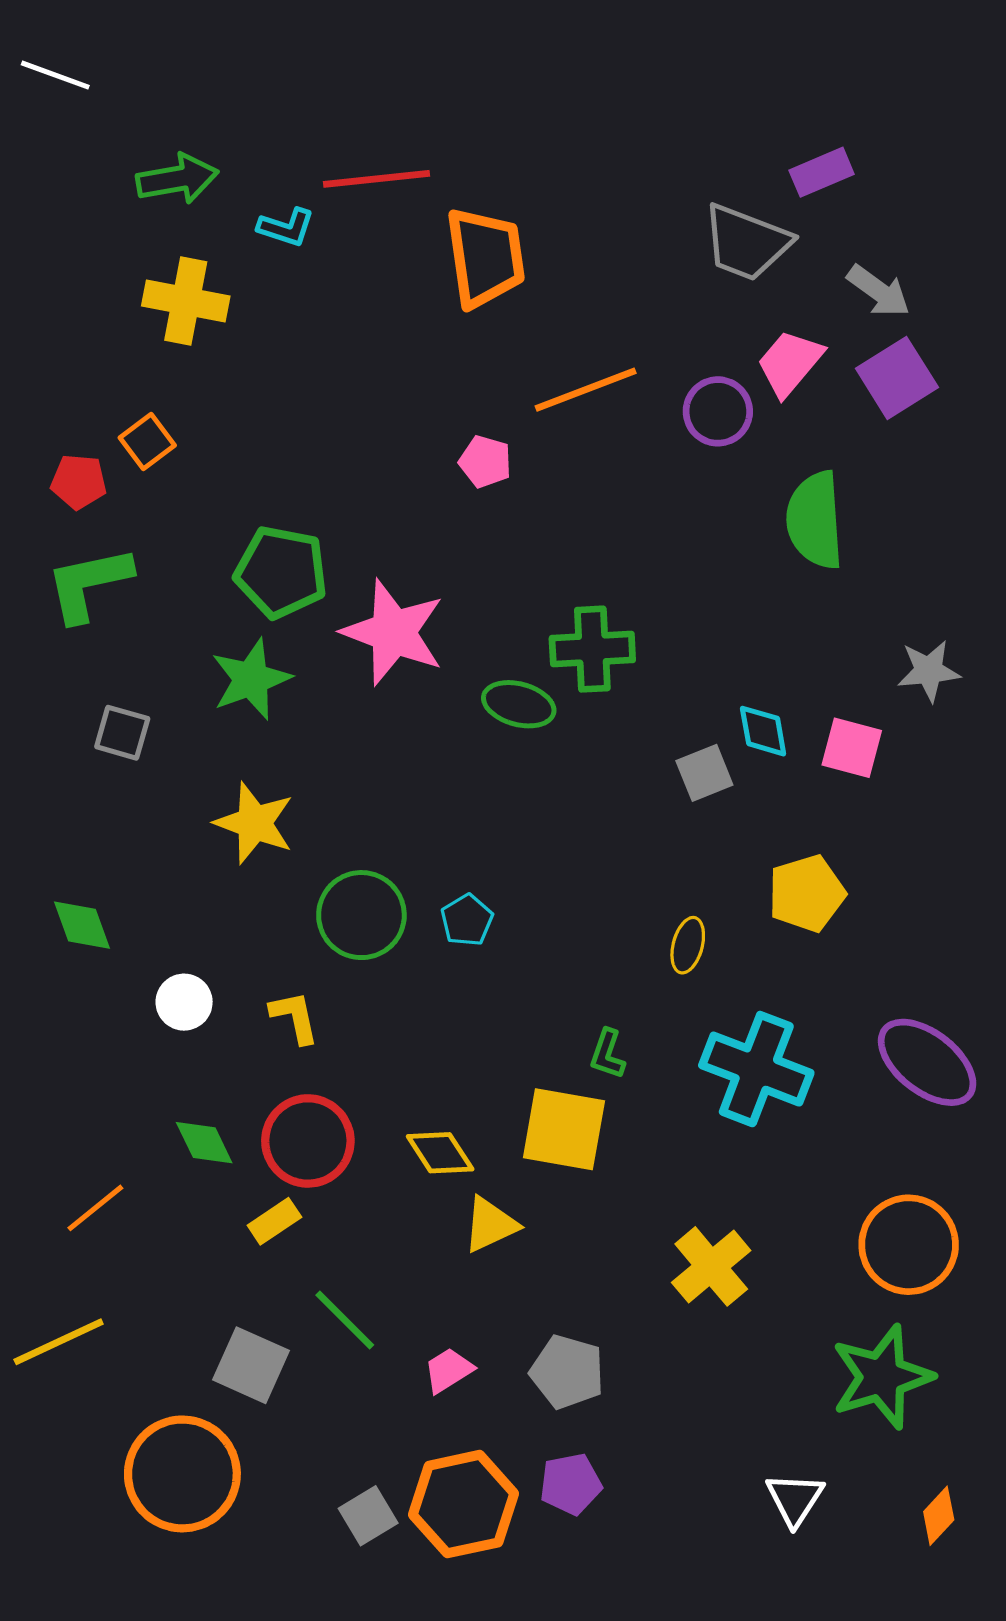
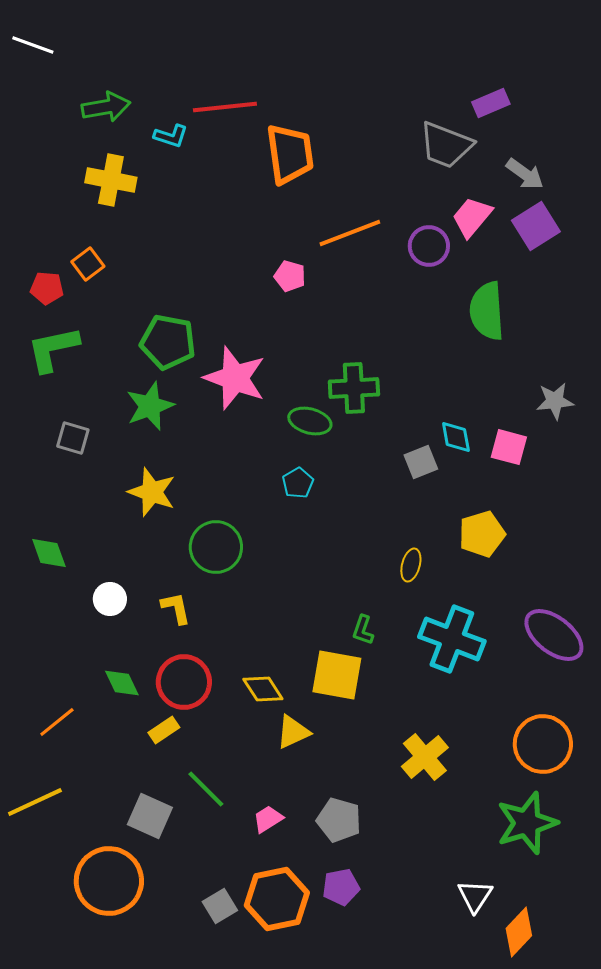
cyan pentagon: (467, 920) -> (298, 483), moved
orange diamond: (939, 1516) -> (519, 932), moved, size x1.4

